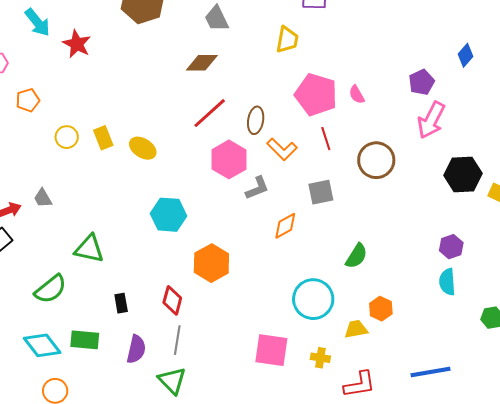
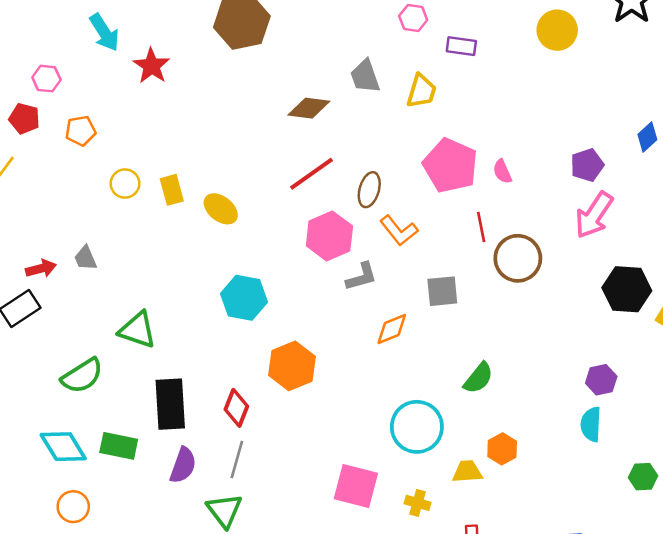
gray trapezoid: (217, 19) -> (365, 76), moved
red line: (326, 139) -> (481, 227), moved
black rectangle: (121, 303) -> (170, 404), size x2.0

